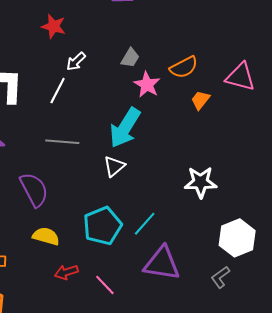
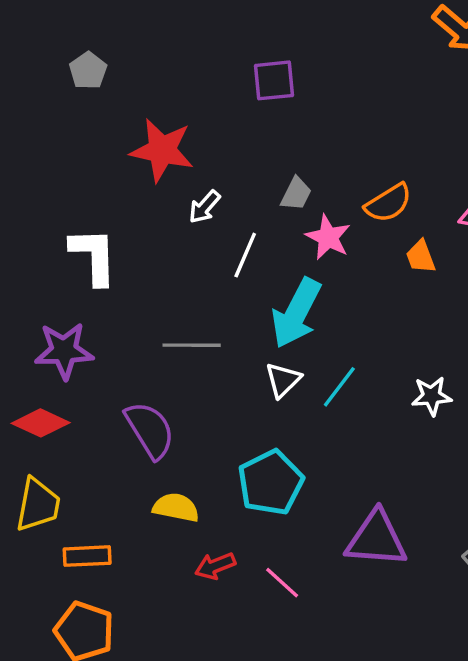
red star: (54, 26) -> (162, 150), size x1.5
white line: (58, 91) -> (245, 255), moved
orange trapezoid: (200, 100) -> (421, 257), turned -55
white star: (201, 182) -> (432, 396), size x0.7
cyan line: (145, 224) -> (339, 387), moved

